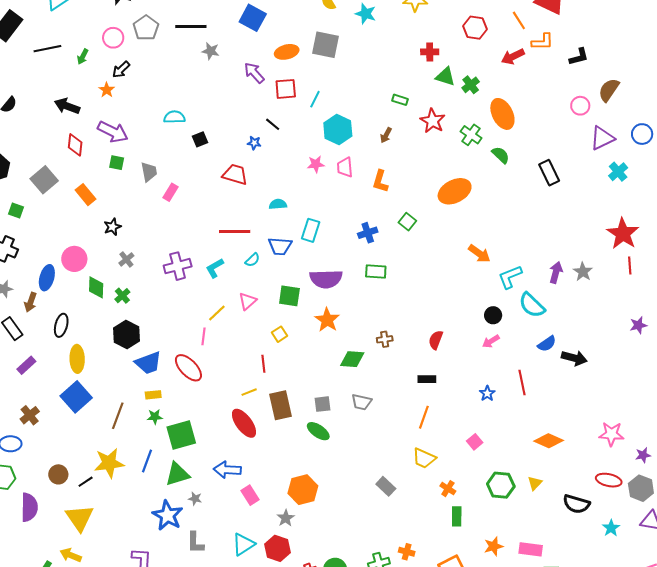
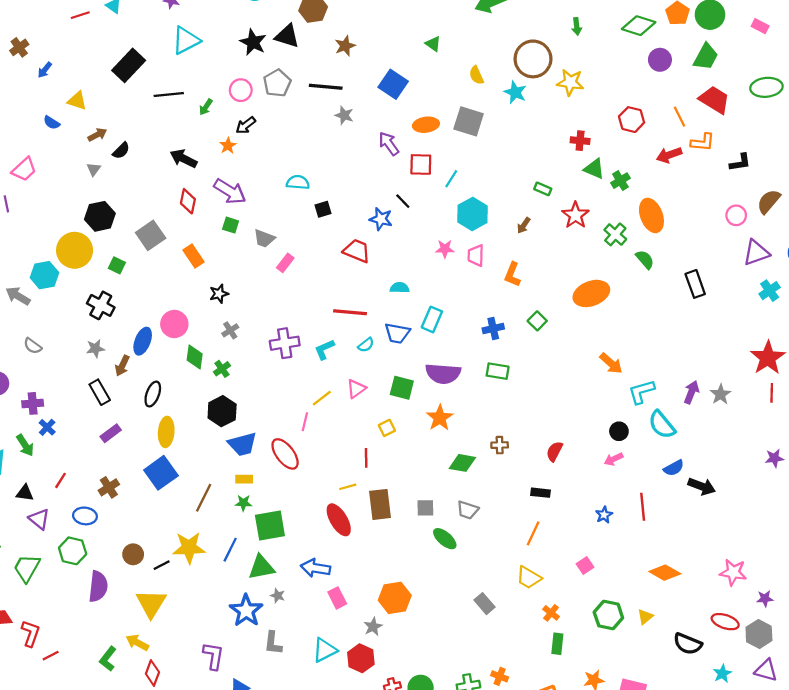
blue star: (254, 143) -> (381, 219), size x1.5
gray trapezoid: (149, 172) -> (264, 238), turned 115
green ellipse: (318, 431) -> (445, 539), moved

